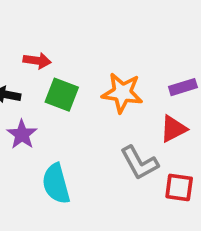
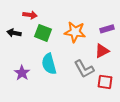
purple star: (22, 134) -> (22, 73), moved
cyan semicircle: (56, 184) -> (49, 64), moved

